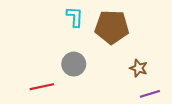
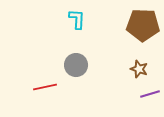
brown pentagon: (112, 27) -> (143, 25), moved

